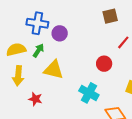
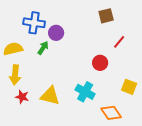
green arrow: (38, 51) -> (43, 48), moved
yellow triangle: (54, 70) -> (50, 96), moved
red star: (35, 99) -> (22, 97), moved

